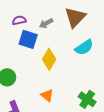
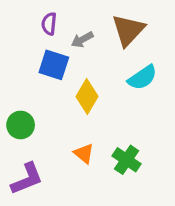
purple semicircle: (19, 20) -> (49, 24), moved, turned -72
green cross: (87, 99) -> (127, 160), moved

